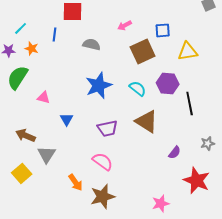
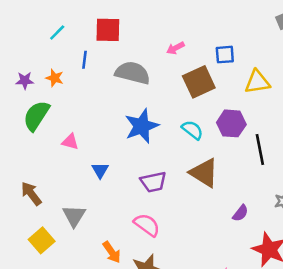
cyan line: (21, 28) -> (57, 32), moved
gray semicircle: (92, 44) -> (133, 73), size x1.5
brown arrow: (26, 135) -> (31, 194), moved, turned 30

